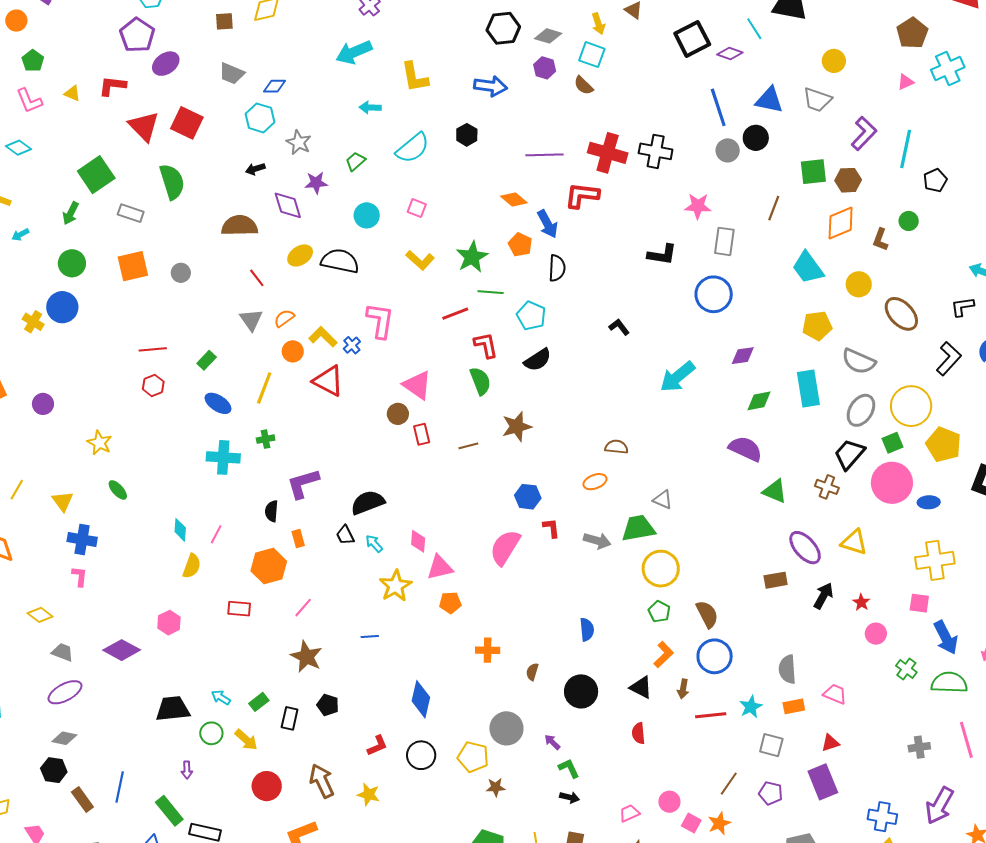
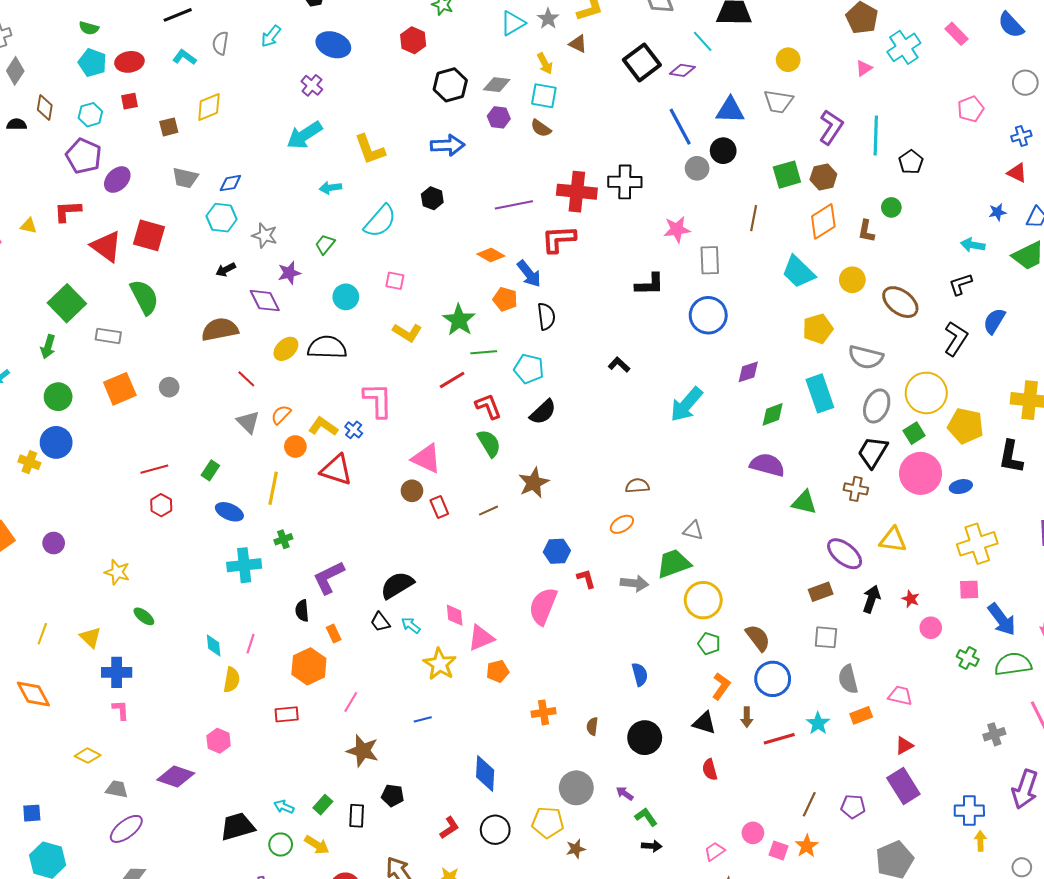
gray square: (771, 745) -> (826, 637), moved

